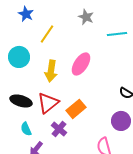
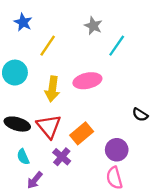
cyan line: (117, 34) -> (117, 46), moved, turned -48
pink ellipse: (81, 64) -> (87, 81), turned 45
red triangle: (48, 103) -> (49, 126), turned -30
purple circle: (121, 121) -> (117, 150), moved

